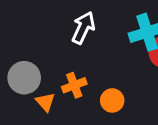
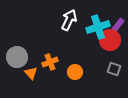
white arrow: (83, 28) -> (69, 20), moved

